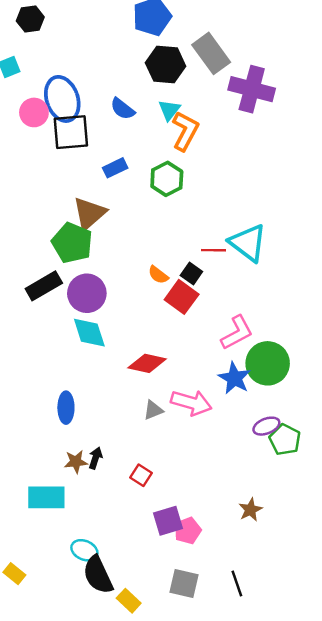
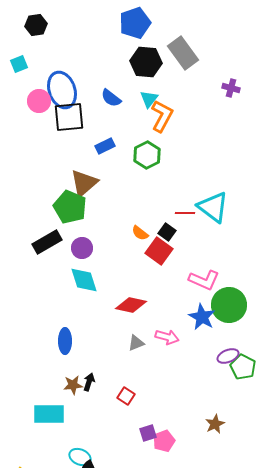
purple cross: (252, 89) -> (231, 88), moved, size x0.5
purple circle: (87, 293) -> (82, 248), size x0.7
pink L-shape: (237, 333) -> (204, 280), turned 52
pink arrow: (191, 403) -> (167, 337), size x0.7
purple square: (168, 521) -> (148, 433), size x0.7

